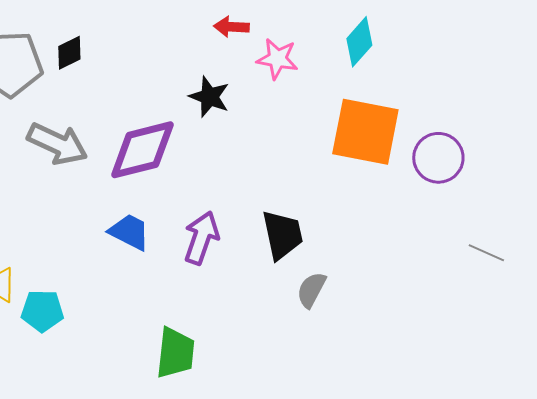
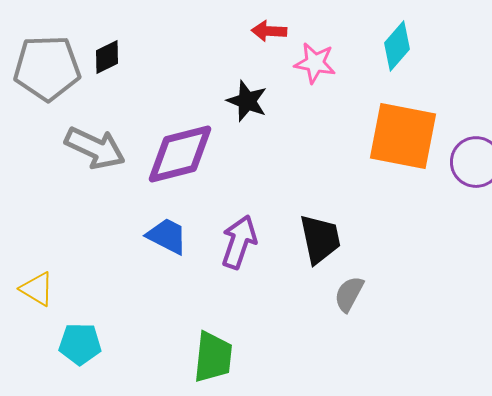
cyan pentagon: (42, 311) -> (80, 344), moved

